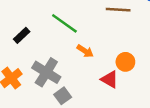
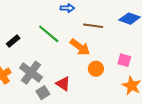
orange arrow: (85, 51) -> (80, 47), moved, size x1.5
red triangle: (110, 79) -> (63, 84), moved

